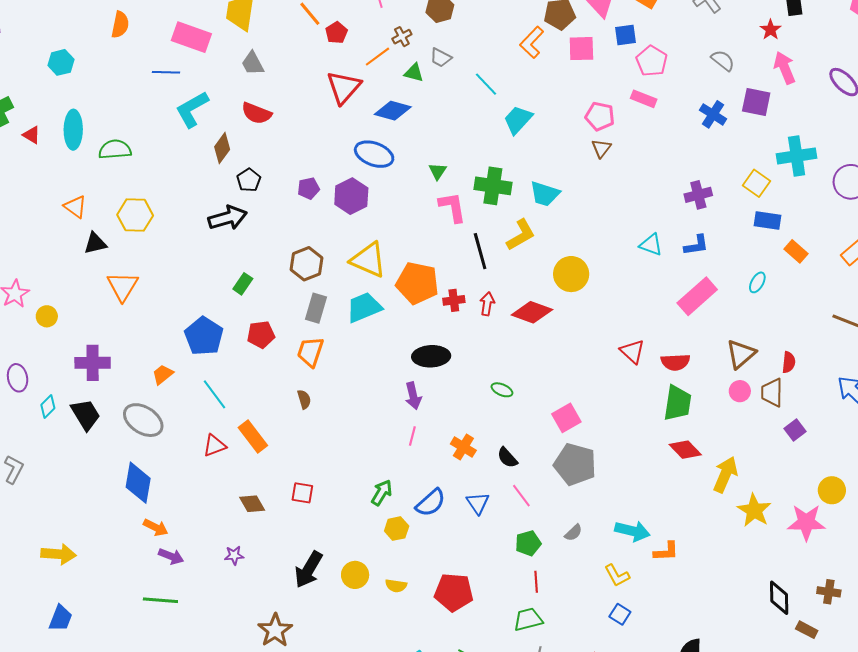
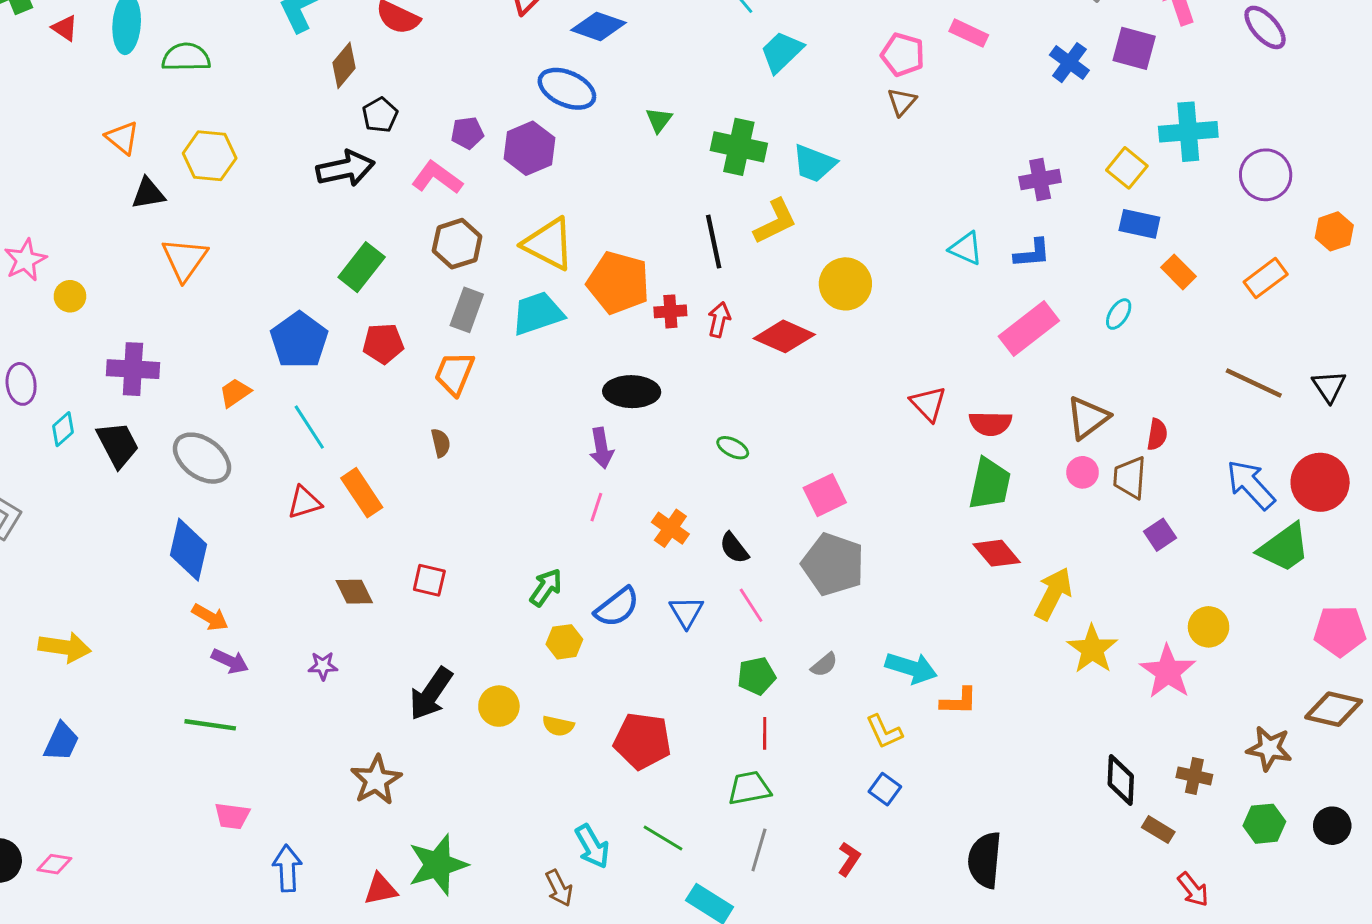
pink L-shape: (452, 207) -> (437, 178), moved, turned -48
green rectangle: (243, 284) -> (362, 267), size x1.5
pink star: (806, 522) -> (1168, 672), turned 30

